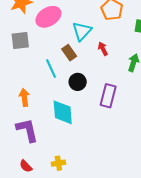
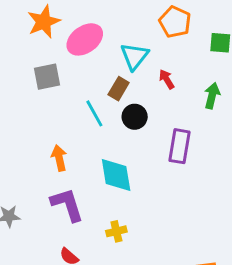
brown rectangle: (69, 53) -> (119, 89), turned 70
black circle: (78, 82) -> (135, 117), moved
yellow cross: (58, 163) -> (116, 231), moved

